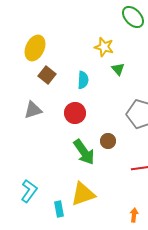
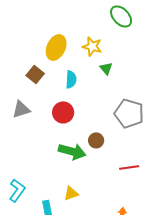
yellow ellipse: (35, 48) -> (56, 47), moved
green arrow: (84, 152) -> (72, 151), turned -40
yellow triangle: (83, 194) -> (71, 193), size x0.6

